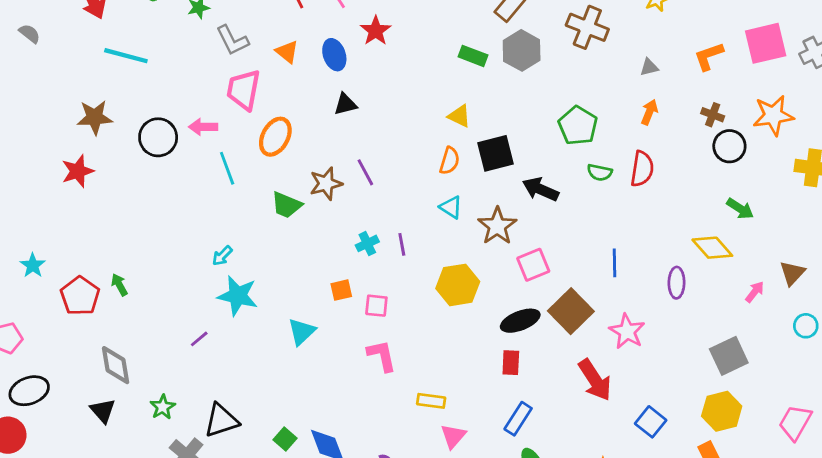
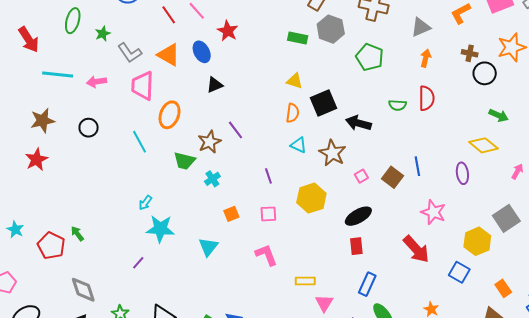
orange triangle: (287, 52) -> (169, 55), size x1.4
gray triangle: (649, 67) -> (421, 27), size x1.5
green pentagon: (578, 126) -> (370, 57), moved
pink arrow: (203, 127) -> (97, 82), moved
black circle: (158, 137) -> (89, 128), size x0.7
cyan cross: (367, 243) -> (212, 179), moved
pink square: (533, 265) -> (361, 176), size x0.6
pink square: (376, 306) -> (268, 214), moved
brown square: (571, 311) -> (392, 177), moved, size x0.7
yellow hexagon: (722, 411) -> (477, 241), moved

